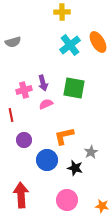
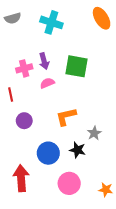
cyan cross: (70, 45) -> (51, 22), moved, turned -35
blue circle: (47, 160) -> (48, 153), moved

